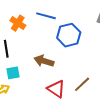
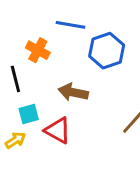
orange cross: (18, 23) -> (38, 50), moved
red triangle: (56, 89) -> (58, 130), moved

